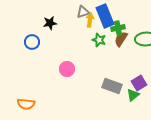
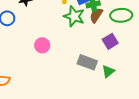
green star: (99, 40) -> (74, 16), size x1.5
purple square: (139, 83) -> (110, 41), moved

